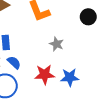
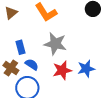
gray star: (57, 44) -> (55, 44), moved, size x1.6

